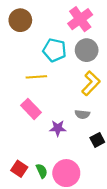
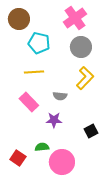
cyan pentagon: (55, 50) -> (39, 43), moved
gray semicircle: (82, 114) -> (60, 96), moved
green semicircle: (42, 171) -> (42, 147), moved, turned -72

